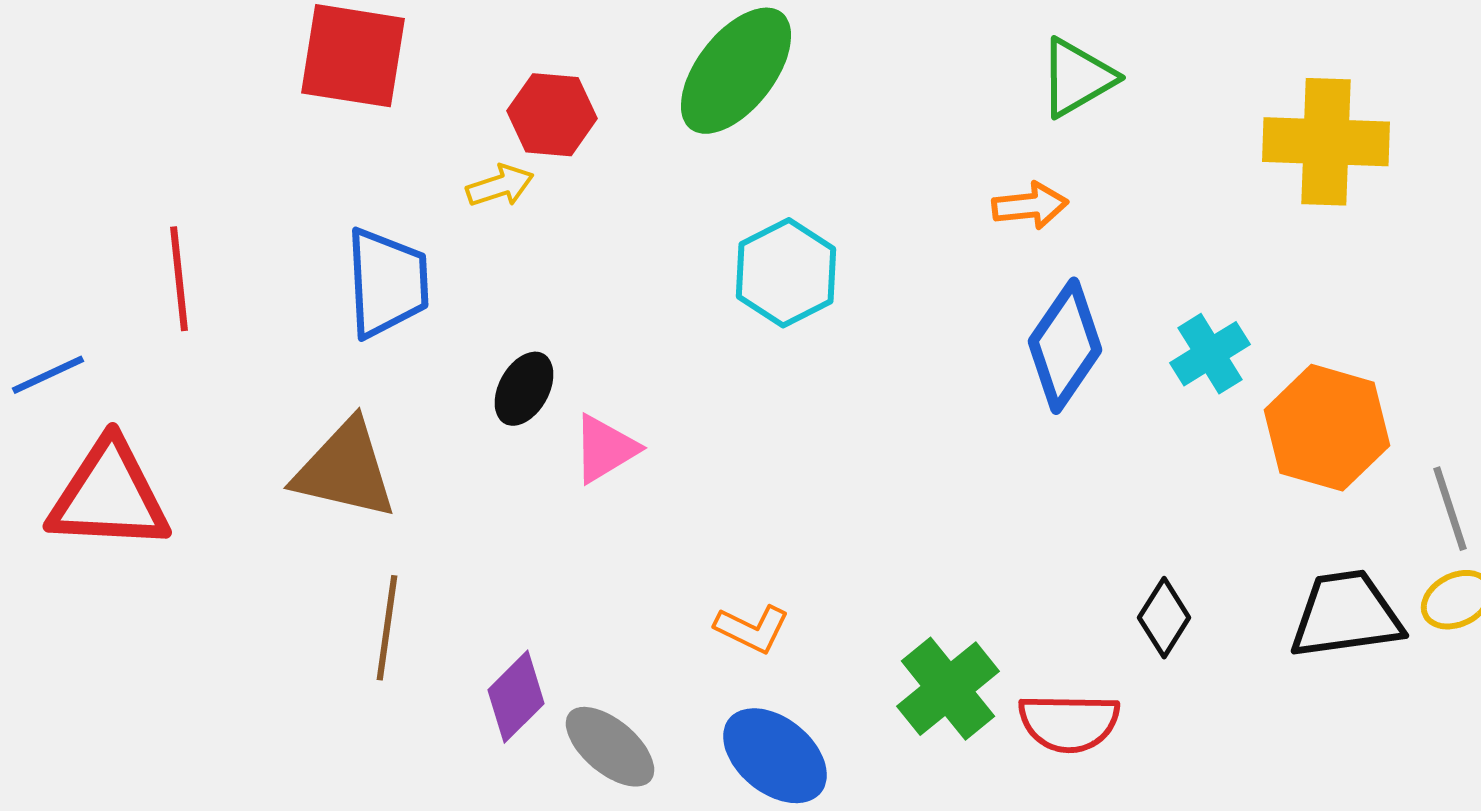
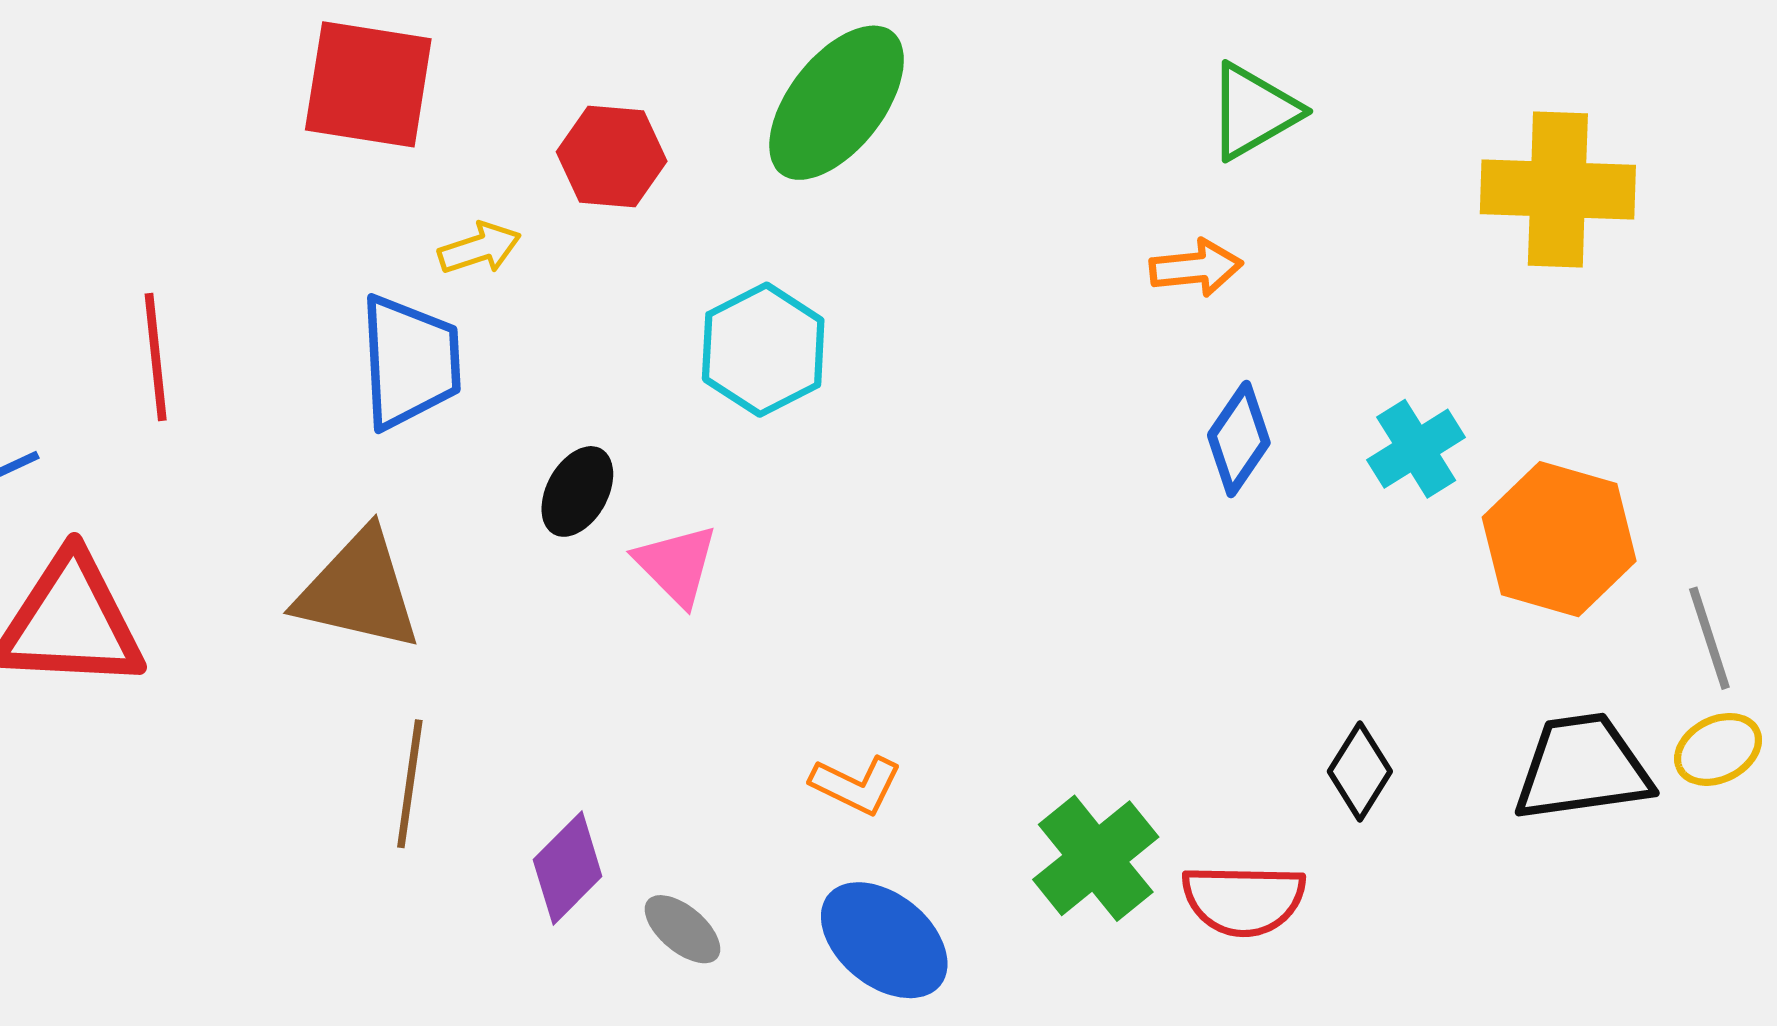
yellow arrow: (500, 186) -> (480, 248), moved
cyan hexagon: (786, 273) -> (763, 350), moved
blue diamond: (1065, 346) -> (1239, 439), size x0.7
pink triangle: (605, 449) -> (676, 565), turned -44
gray ellipse: (610, 747) -> (682, 929), size x0.7

